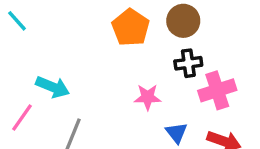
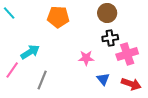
orange pentagon: (131, 28) -> (58, 17), moved, turned -30
cyan arrow: (53, 87) -> (30, 52), turned -54

